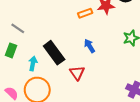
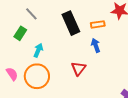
orange rectangle: (85, 13) -> (98, 24), moved
black rectangle: (54, 53) -> (71, 23), moved

